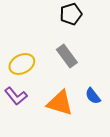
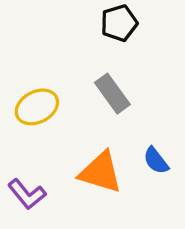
purple L-shape: (16, 96) -> (27, 194), moved

